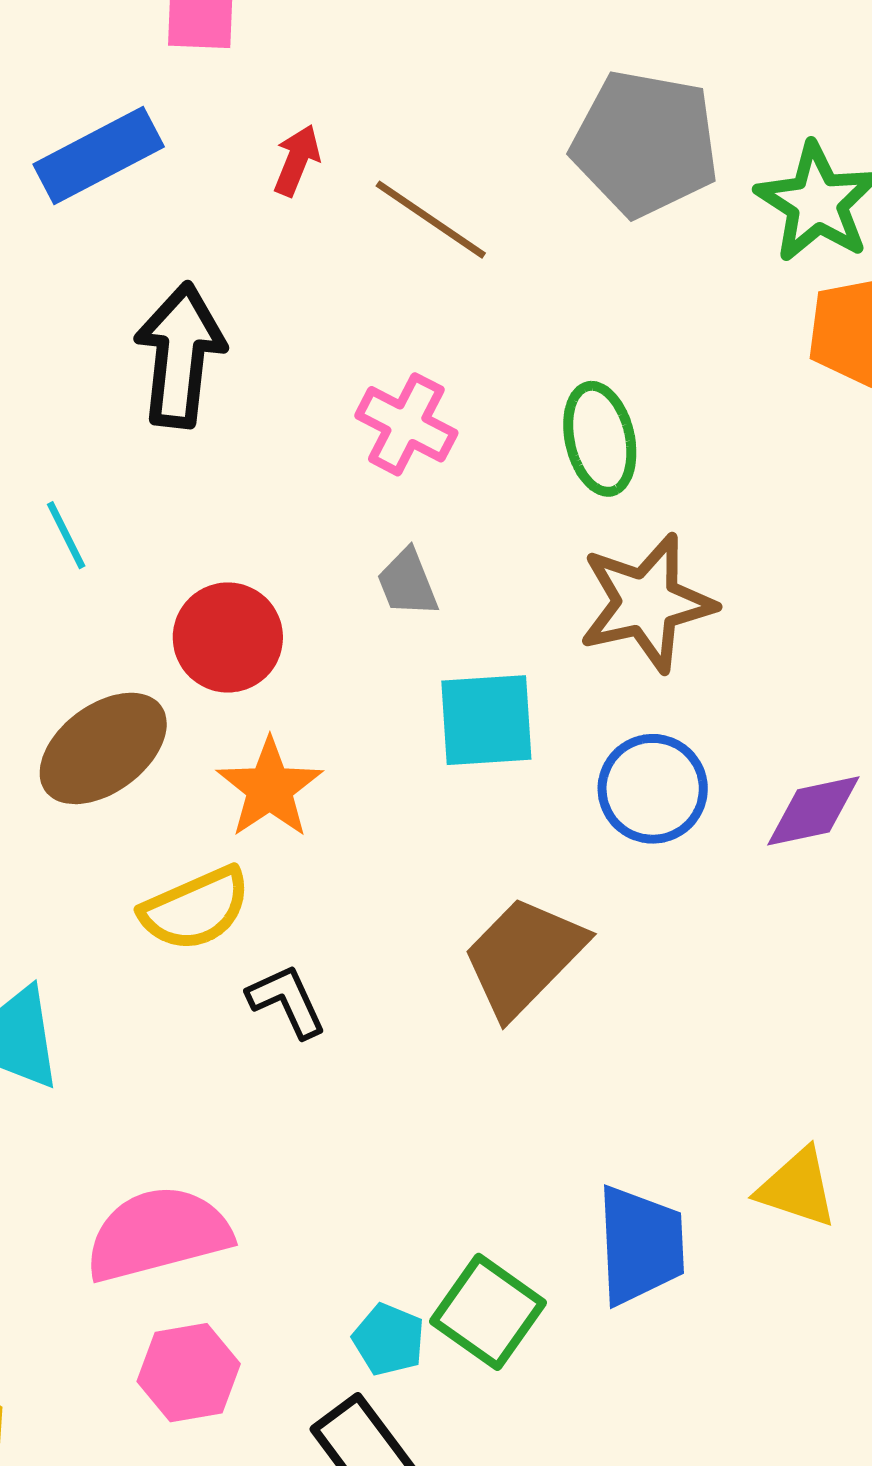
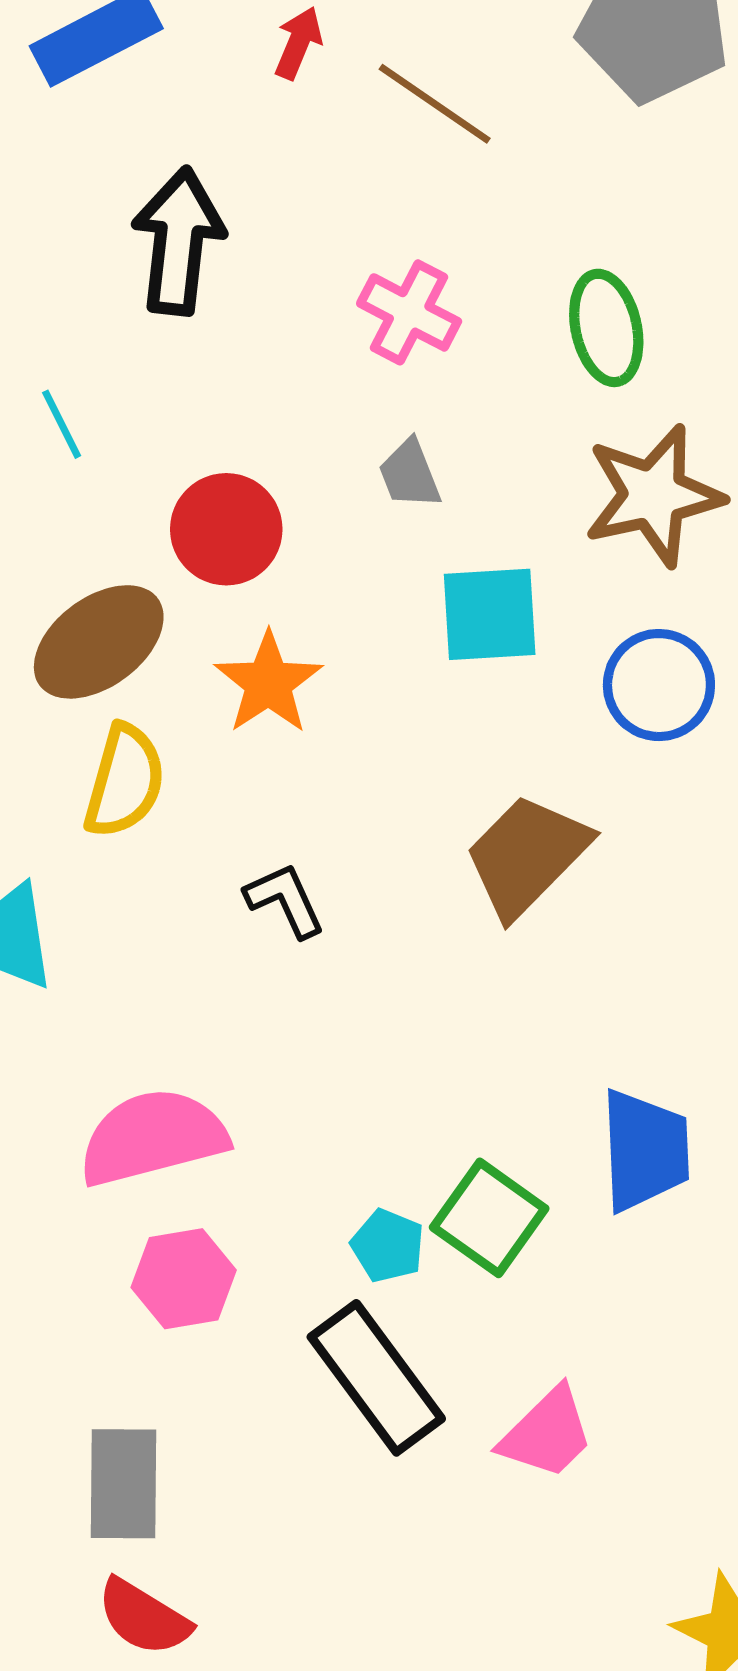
yellow semicircle: (195, 909) -> (125, 781), moved, turned -51

